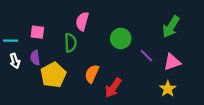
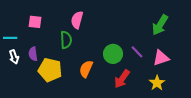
pink square: (37, 32) -> (35, 22), moved
green circle: (121, 38) -> (113, 54), moved
yellow pentagon: (53, 75) -> (50, 70), turned -30
red arrow: (113, 88) -> (122, 79), moved

